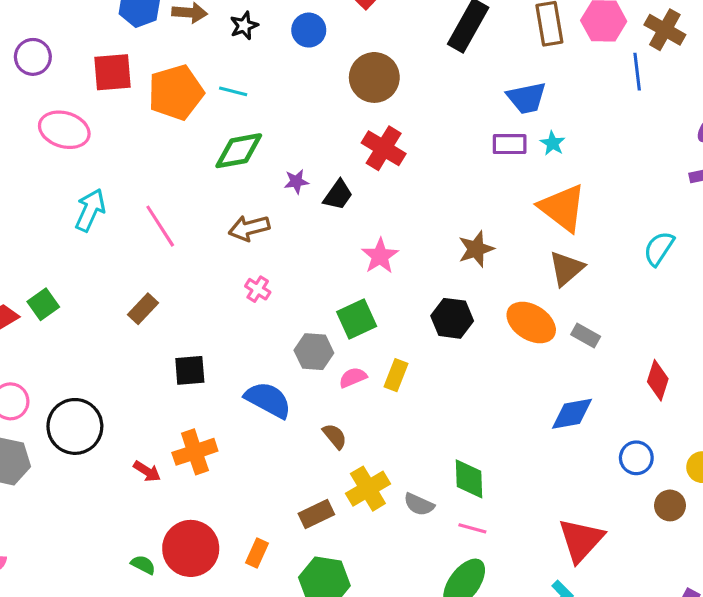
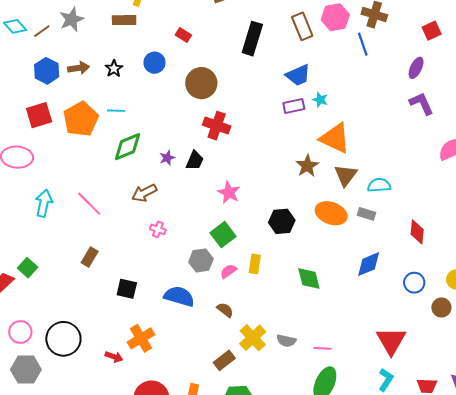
brown star: (476, 249) -> (307, 166), moved
cyan semicircle: (659, 249) -> (379, 185), moved, turned 65
black square: (190, 370) -> (127, 289), turned 30
green diamond: (469, 479) -> (309, 278), moved

